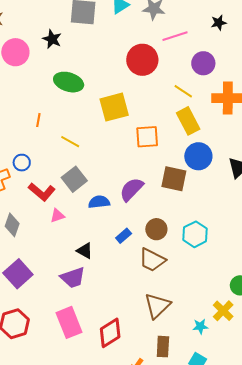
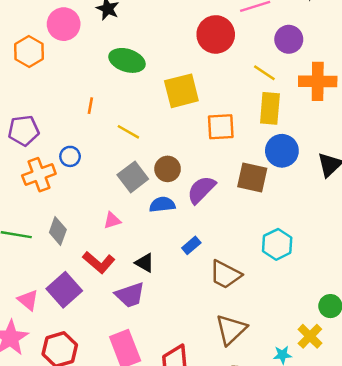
yellow rectangle: (188, 121) -> (270, 108), turned 32
red L-shape: (42, 192) -> (99, 262), moved
brown circle: (156, 229) -> (168, 169), moved

